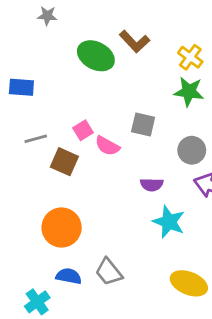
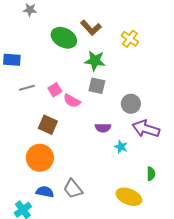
green star: (189, 92) -> (95, 61), moved
gray line: (36, 139) -> (27, 88), moved
brown square: (64, 162) -> (48, 125), moved
cyan star: (169, 222) -> (121, 147), moved, size x0.6

